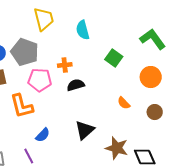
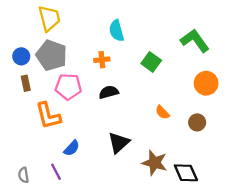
yellow trapezoid: (44, 19) -> (49, 18), moved
orange cross: (65, 65) -> (102, 60), moved
orange circle: (151, 77) -> (206, 83), moved

